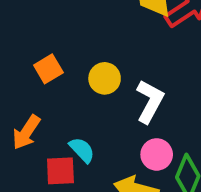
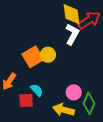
orange square: (48, 69) -> (33, 57), moved, size x1.5
white L-shape: (150, 101) -> (72, 34), moved

